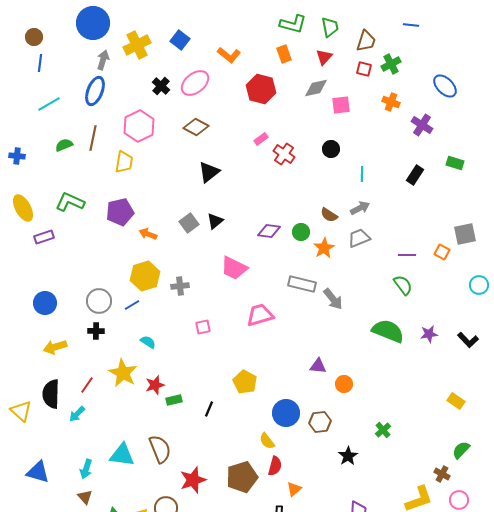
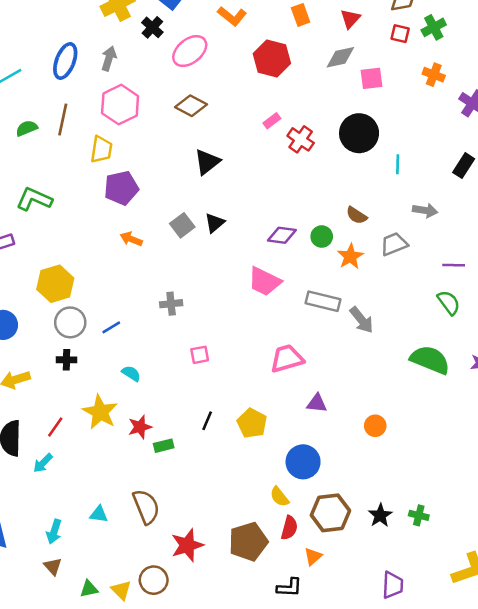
gray arrow: (103, 60) -> (109, 58), moved
black cross: (161, 86) -> (152, 27), moved
black circle: (331, 149) -> (359, 133), size x1.8
gray arrow: (360, 208) -> (425, 210), moved, turned 36
purple pentagon: (120, 212) -> (121, 188), moved
pink trapezoid: (234, 268) -> (264, 281), moved
yellow hexagon: (145, 276) -> (55, 284), moved
pink trapezoid: (260, 315) -> (287, 359), moved
purple triangle: (318, 366) -> (317, 403), moved
black line: (209, 409) -> (207, 421), moved
brown hexagon: (320, 422) -> (330, 513), moved, size x1.4
green cross: (383, 430) -> (419, 515), moved, turned -35
cyan triangle: (122, 455) -> (99, 514), size x0.6

